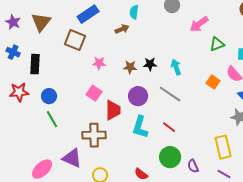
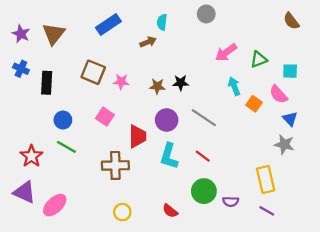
pink arrow: (199, 24) -> (226, 52), moved
brown square: (75, 40) -> (93, 72), moved
cyan arrow: (176, 67) -> (234, 86), moved
red star: (19, 92) -> (31, 156), moved, turned -30
pink square: (94, 93) -> (105, 117), moved
green line: (52, 119) -> (66, 147), turned -30
purple triangle: (72, 158) -> (24, 192), moved
purple semicircle: (193, 166) -> (231, 202), turned -64

